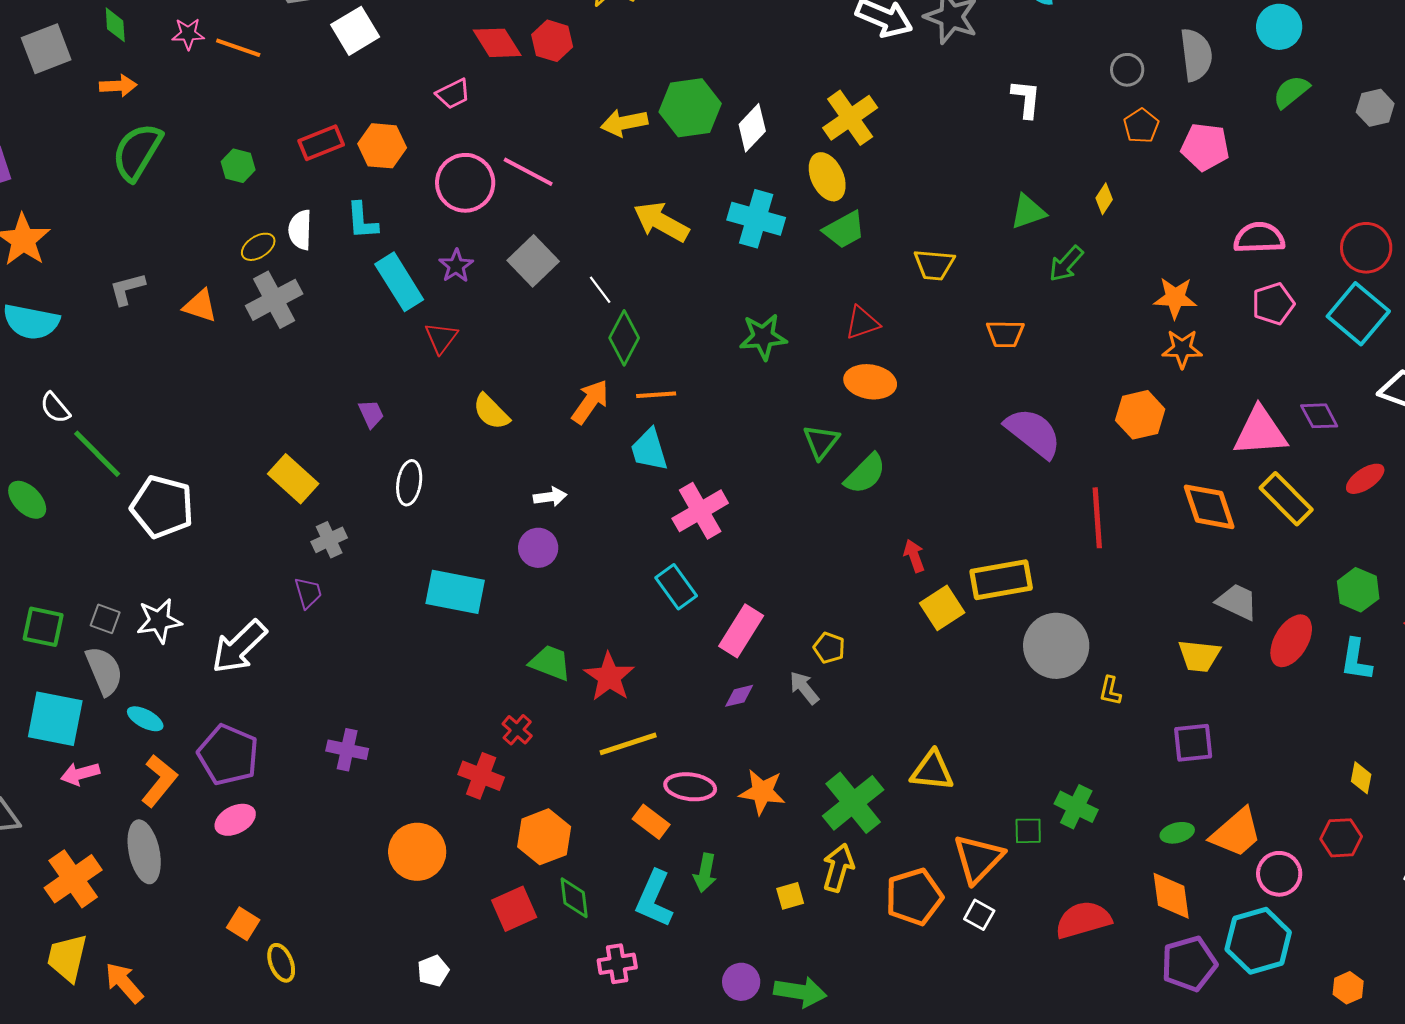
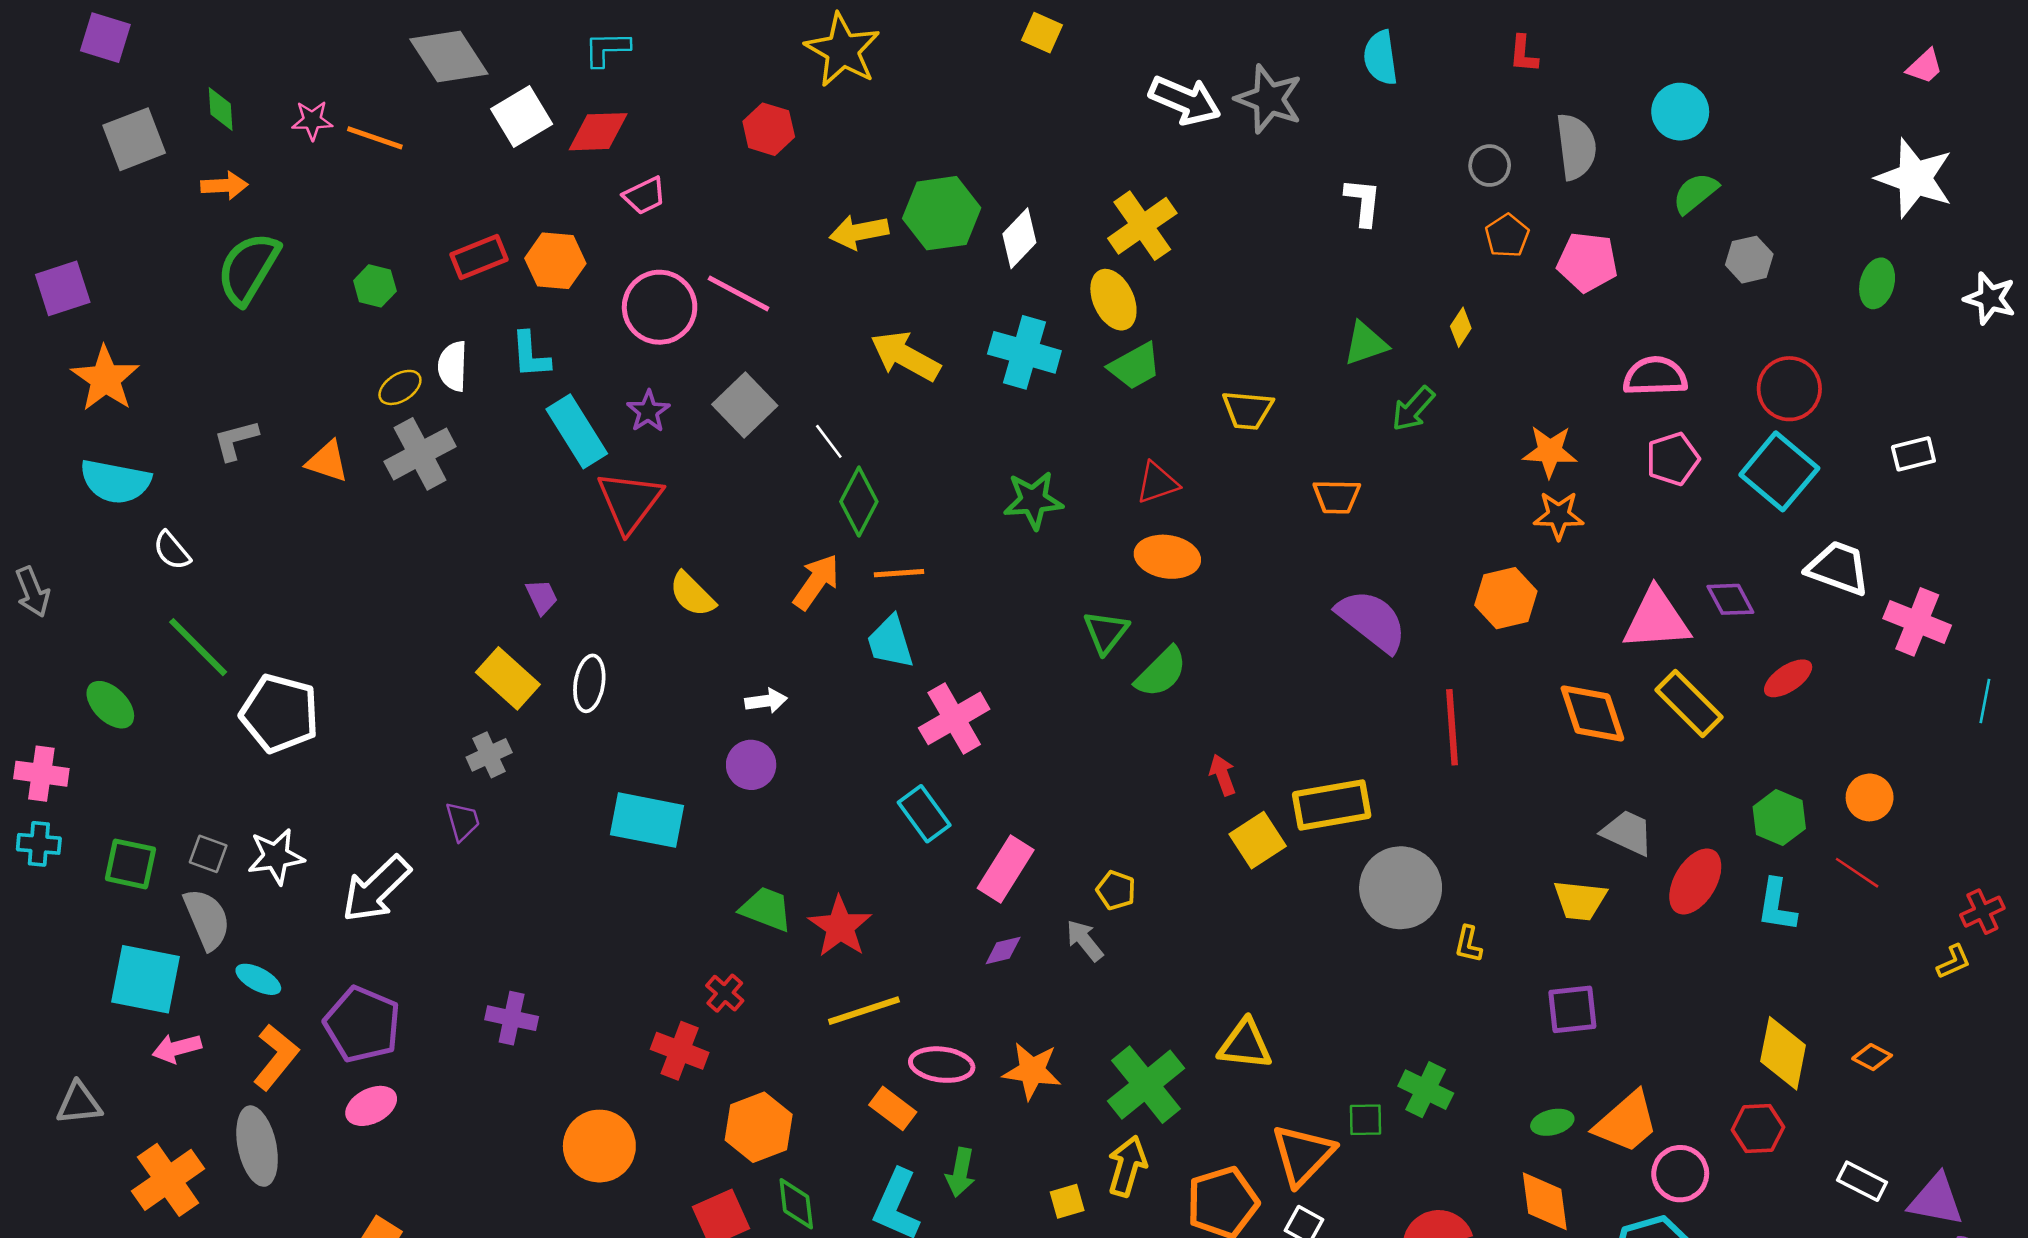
red diamond: (497, 43) -> (598, 132), moved, turned -60
gray hexagon: (1375, 108) -> (1749, 260), moved
red triangle: (441, 338) -> (629, 502), size x1.6
white semicircle: (55, 408) -> (172, 550), moved
yellow rectangle: (293, 479) -> (508, 678), moved
yellow diamond: (1361, 778) -> (1783, 1053), size x1.8

